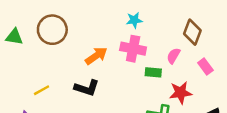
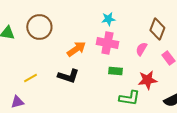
green rectangle: (153, 72) -> (115, 71), moved

